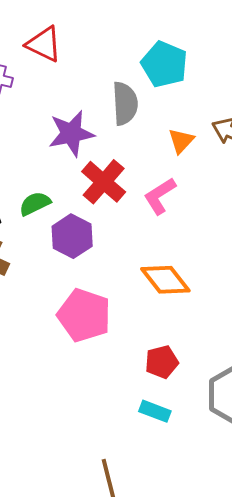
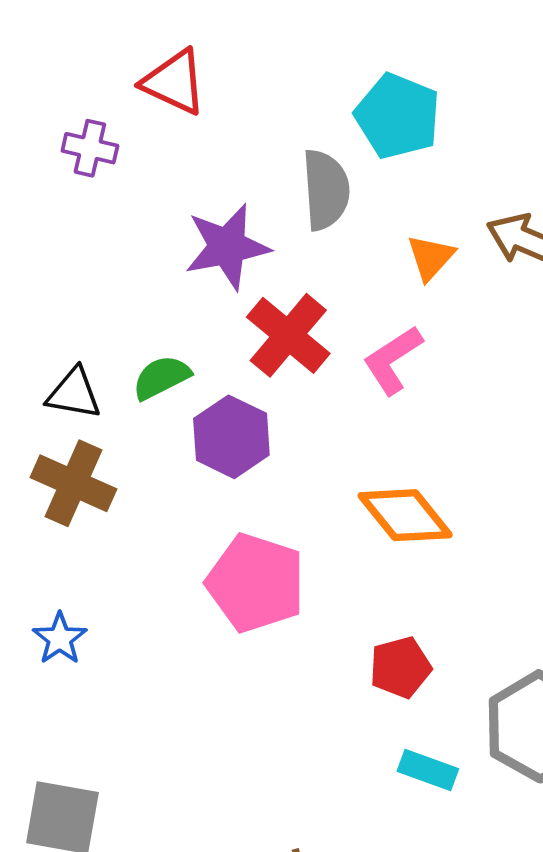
cyan rectangle: (155, 411) -> (428, 770), moved

